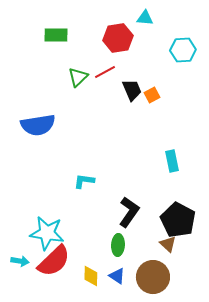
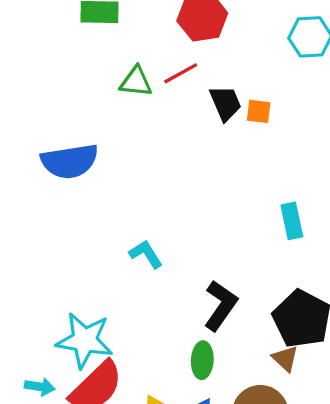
green triangle: (78, 77) -> (136, 82), turned 50
orange square: (152, 95) -> (259, 111), turned 35
cyan L-shape: (84, 181) -> (146, 254), turned 50

